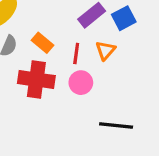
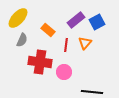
orange rectangle: (43, 43) -> (48, 30), moved
pink circle: (81, 83) -> (64, 72), moved

